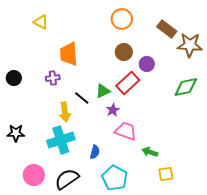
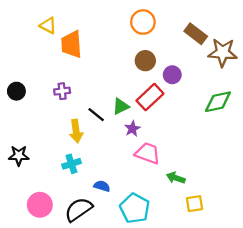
orange trapezoid: (69, 54) -> (71, 44), moved
cyan cross: (61, 140) -> (71, 164), size x0.6
blue semicircle: (95, 152) -> (102, 186), moved, turned -88

